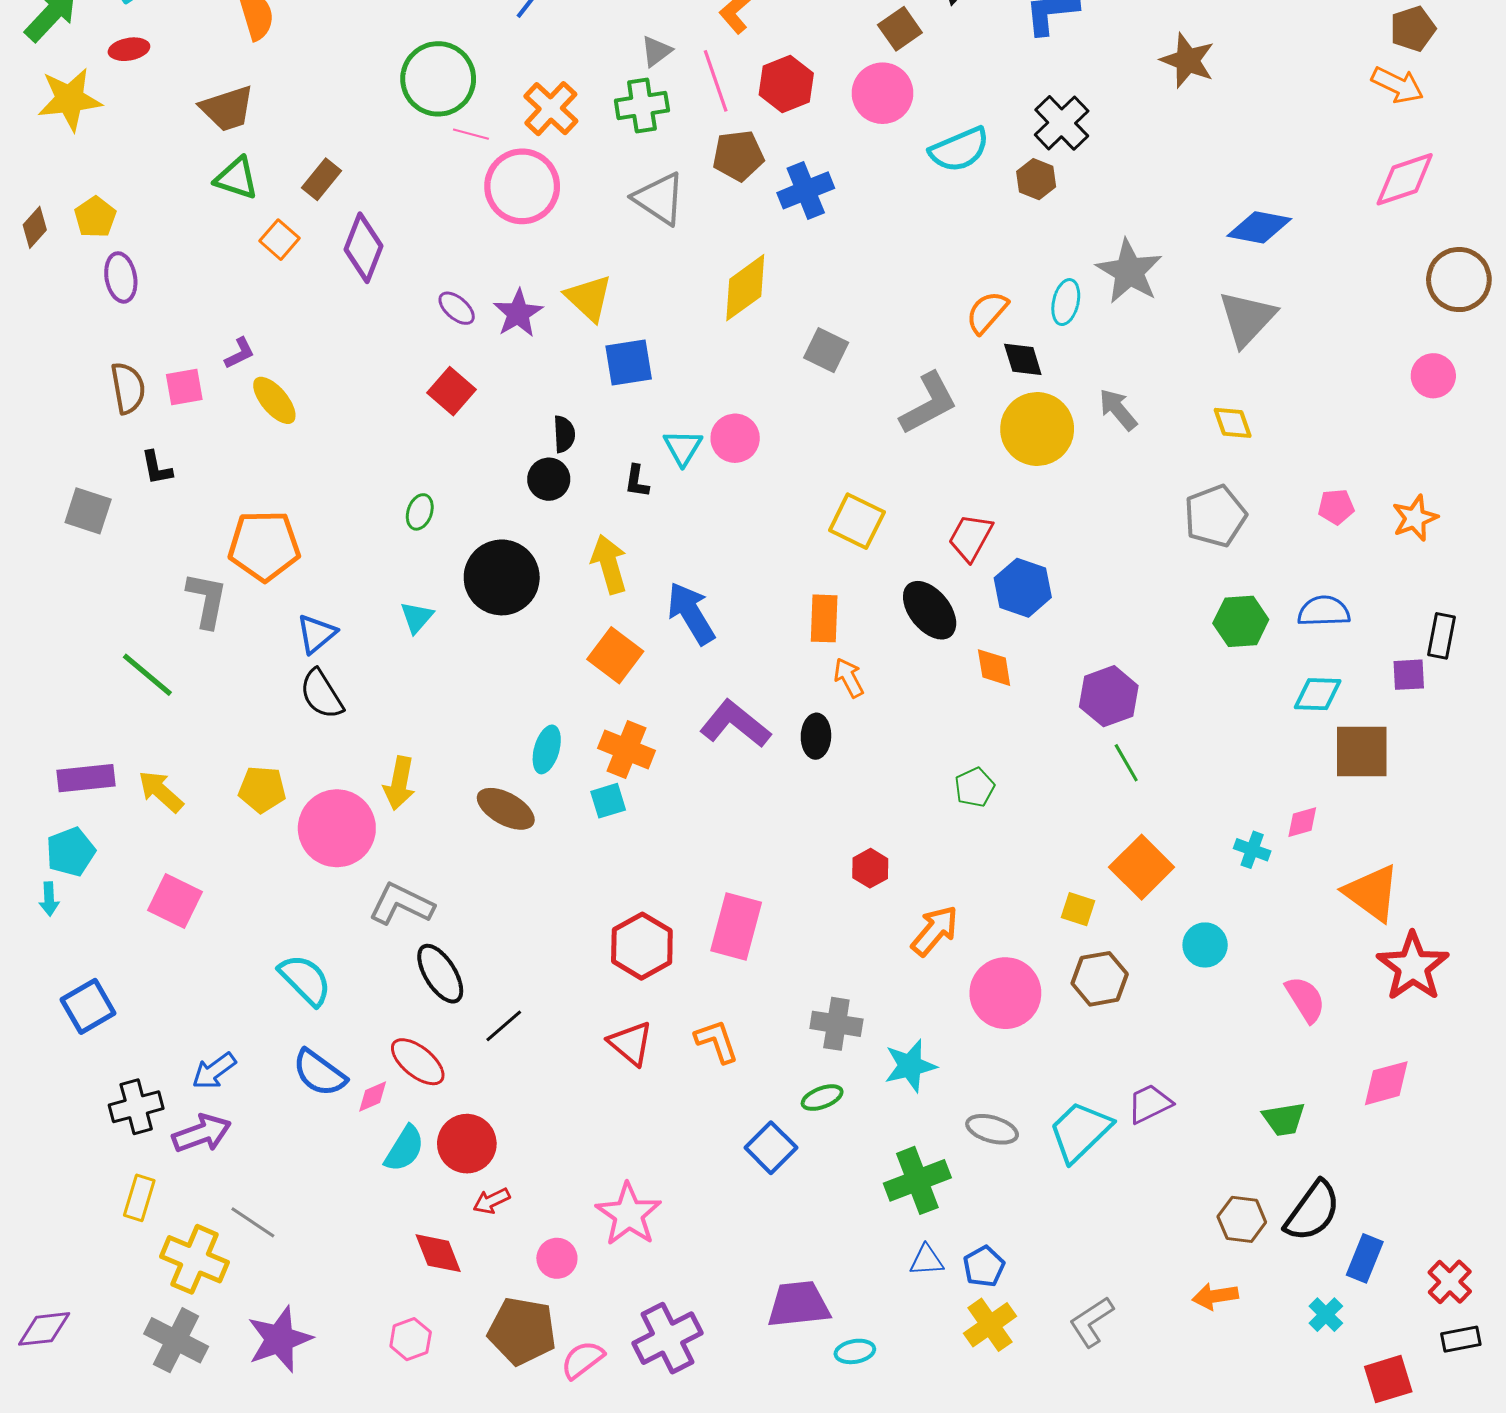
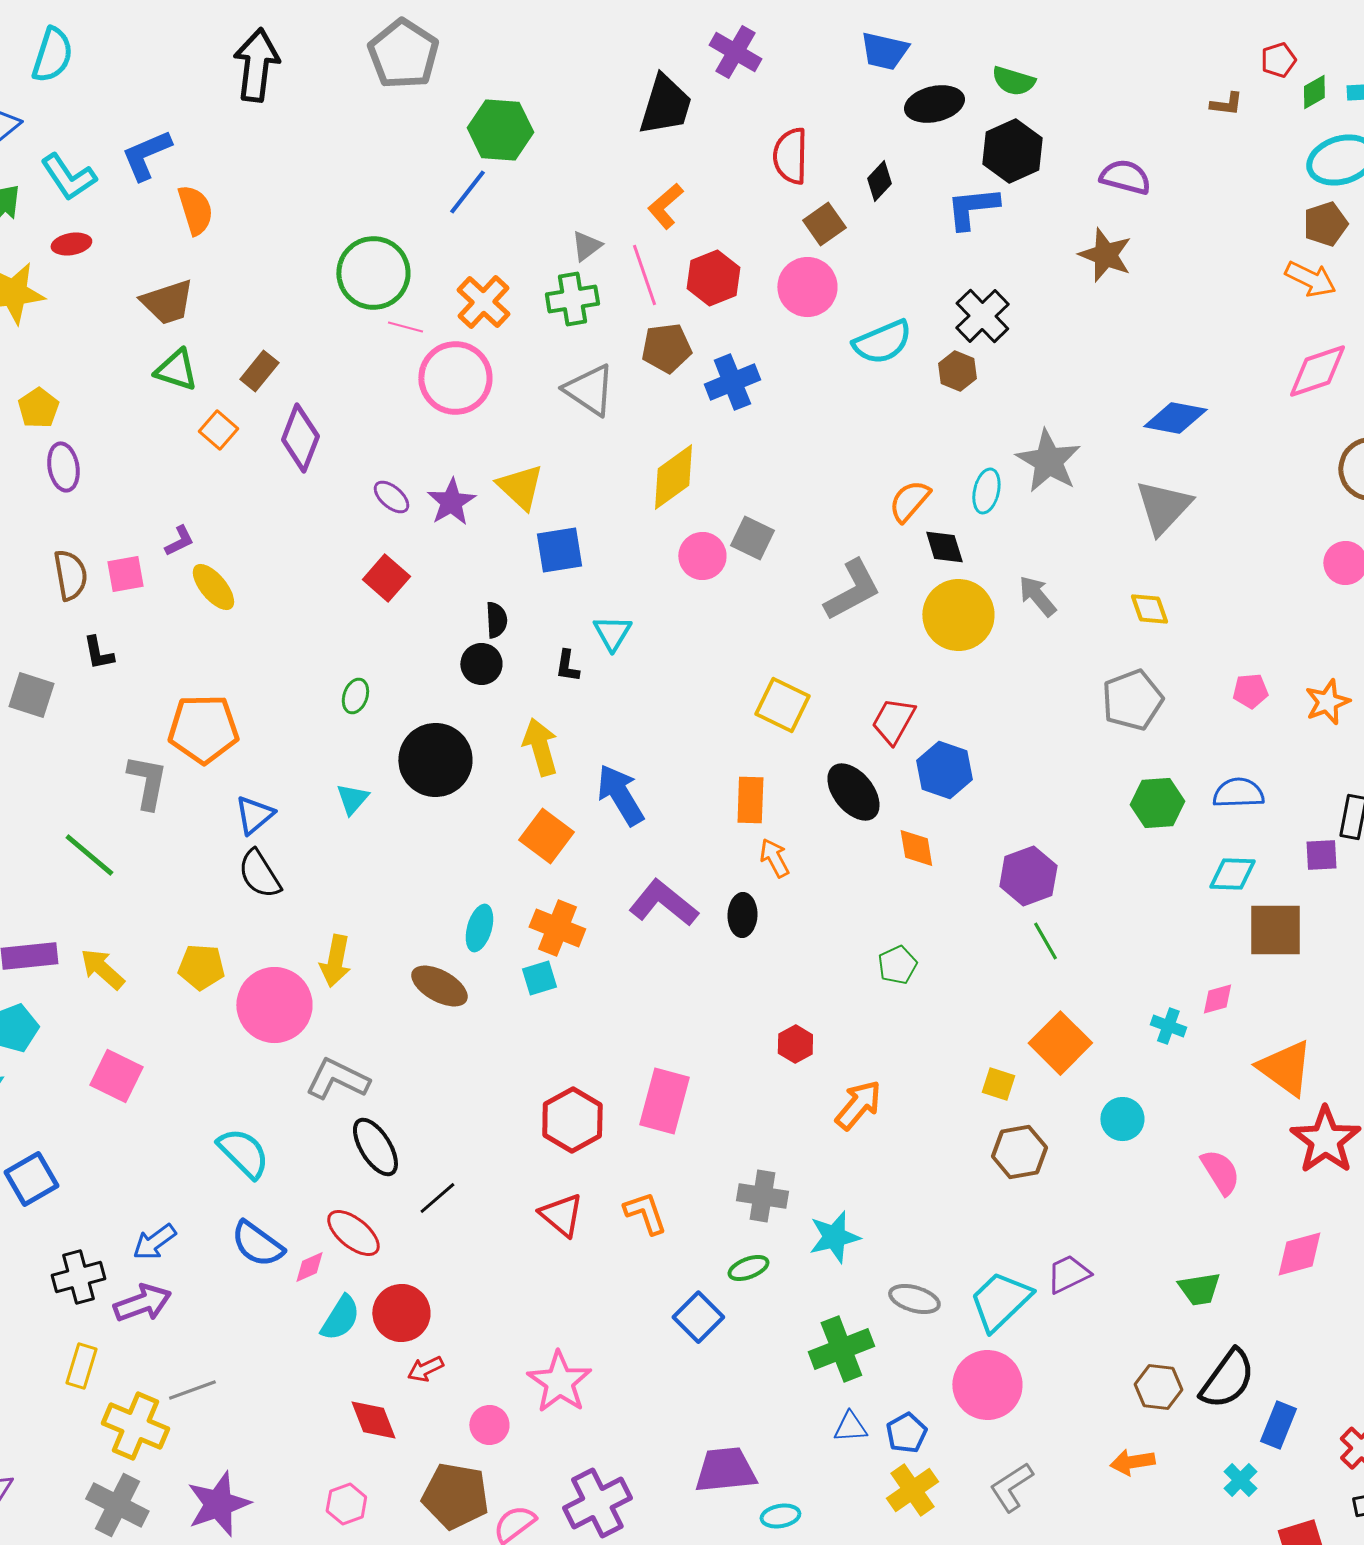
pink circle: (735, 438) -> (702, 556), moved
pink circle: (1005, 993) -> (987, 1385), moved
gray line: (253, 1222) -> (192, 1390), turned -54

